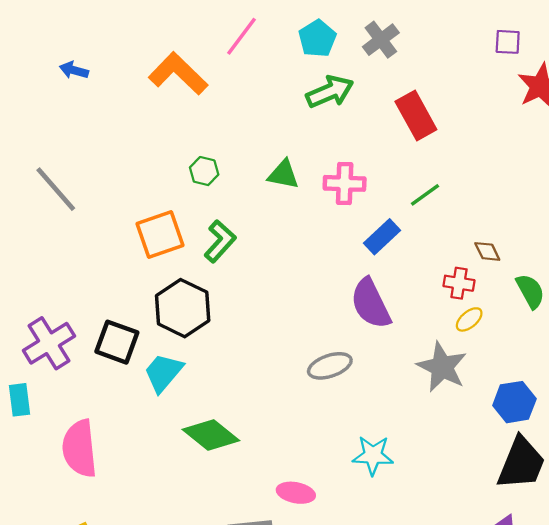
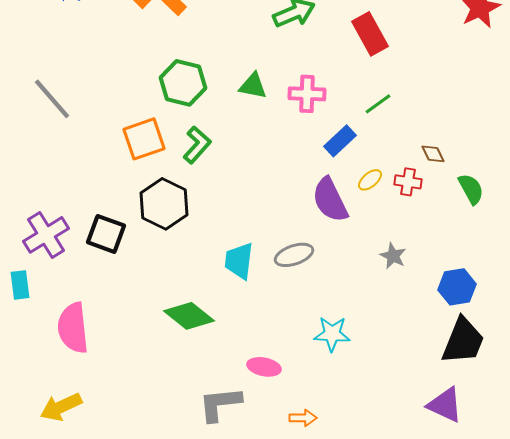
green hexagon: (204, 171) -> (183, 83), size x1.8
yellow ellipse: (469, 319) -> (370, 180), moved
gray star: (442, 367) -> (393, 256), size x0.6
cyan trapezoid: (163, 373) -> (239, 261), moved, turned -33

